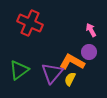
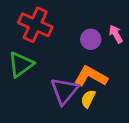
purple circle: (89, 52) -> (91, 39), moved
green triangle: (19, 70) -> (21, 64), moved

